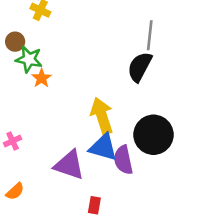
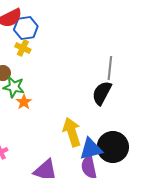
blue triangle: (103, 147) -> (91, 149), moved, turned -30

